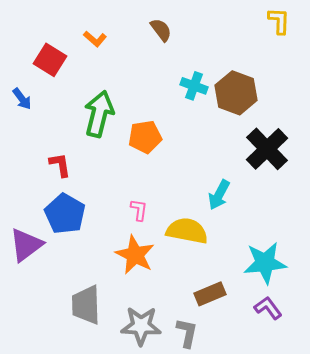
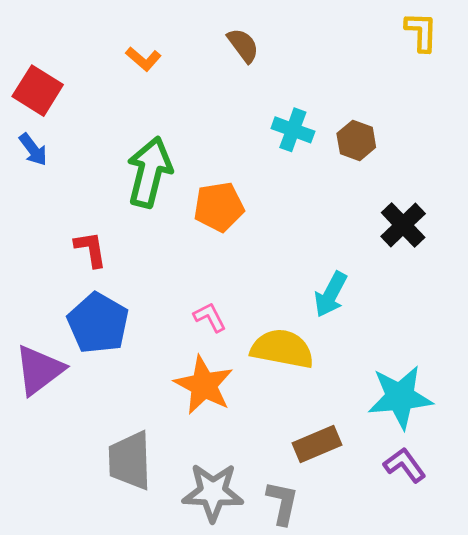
red square: (50, 60) -> (38, 91), moved
brown hexagon: (236, 93) -> (356, 140), size x0.6
black cross: (267, 149) -> (403, 225), size x0.7
pink L-shape: (139, 210) -> (210, 317), turned -35

